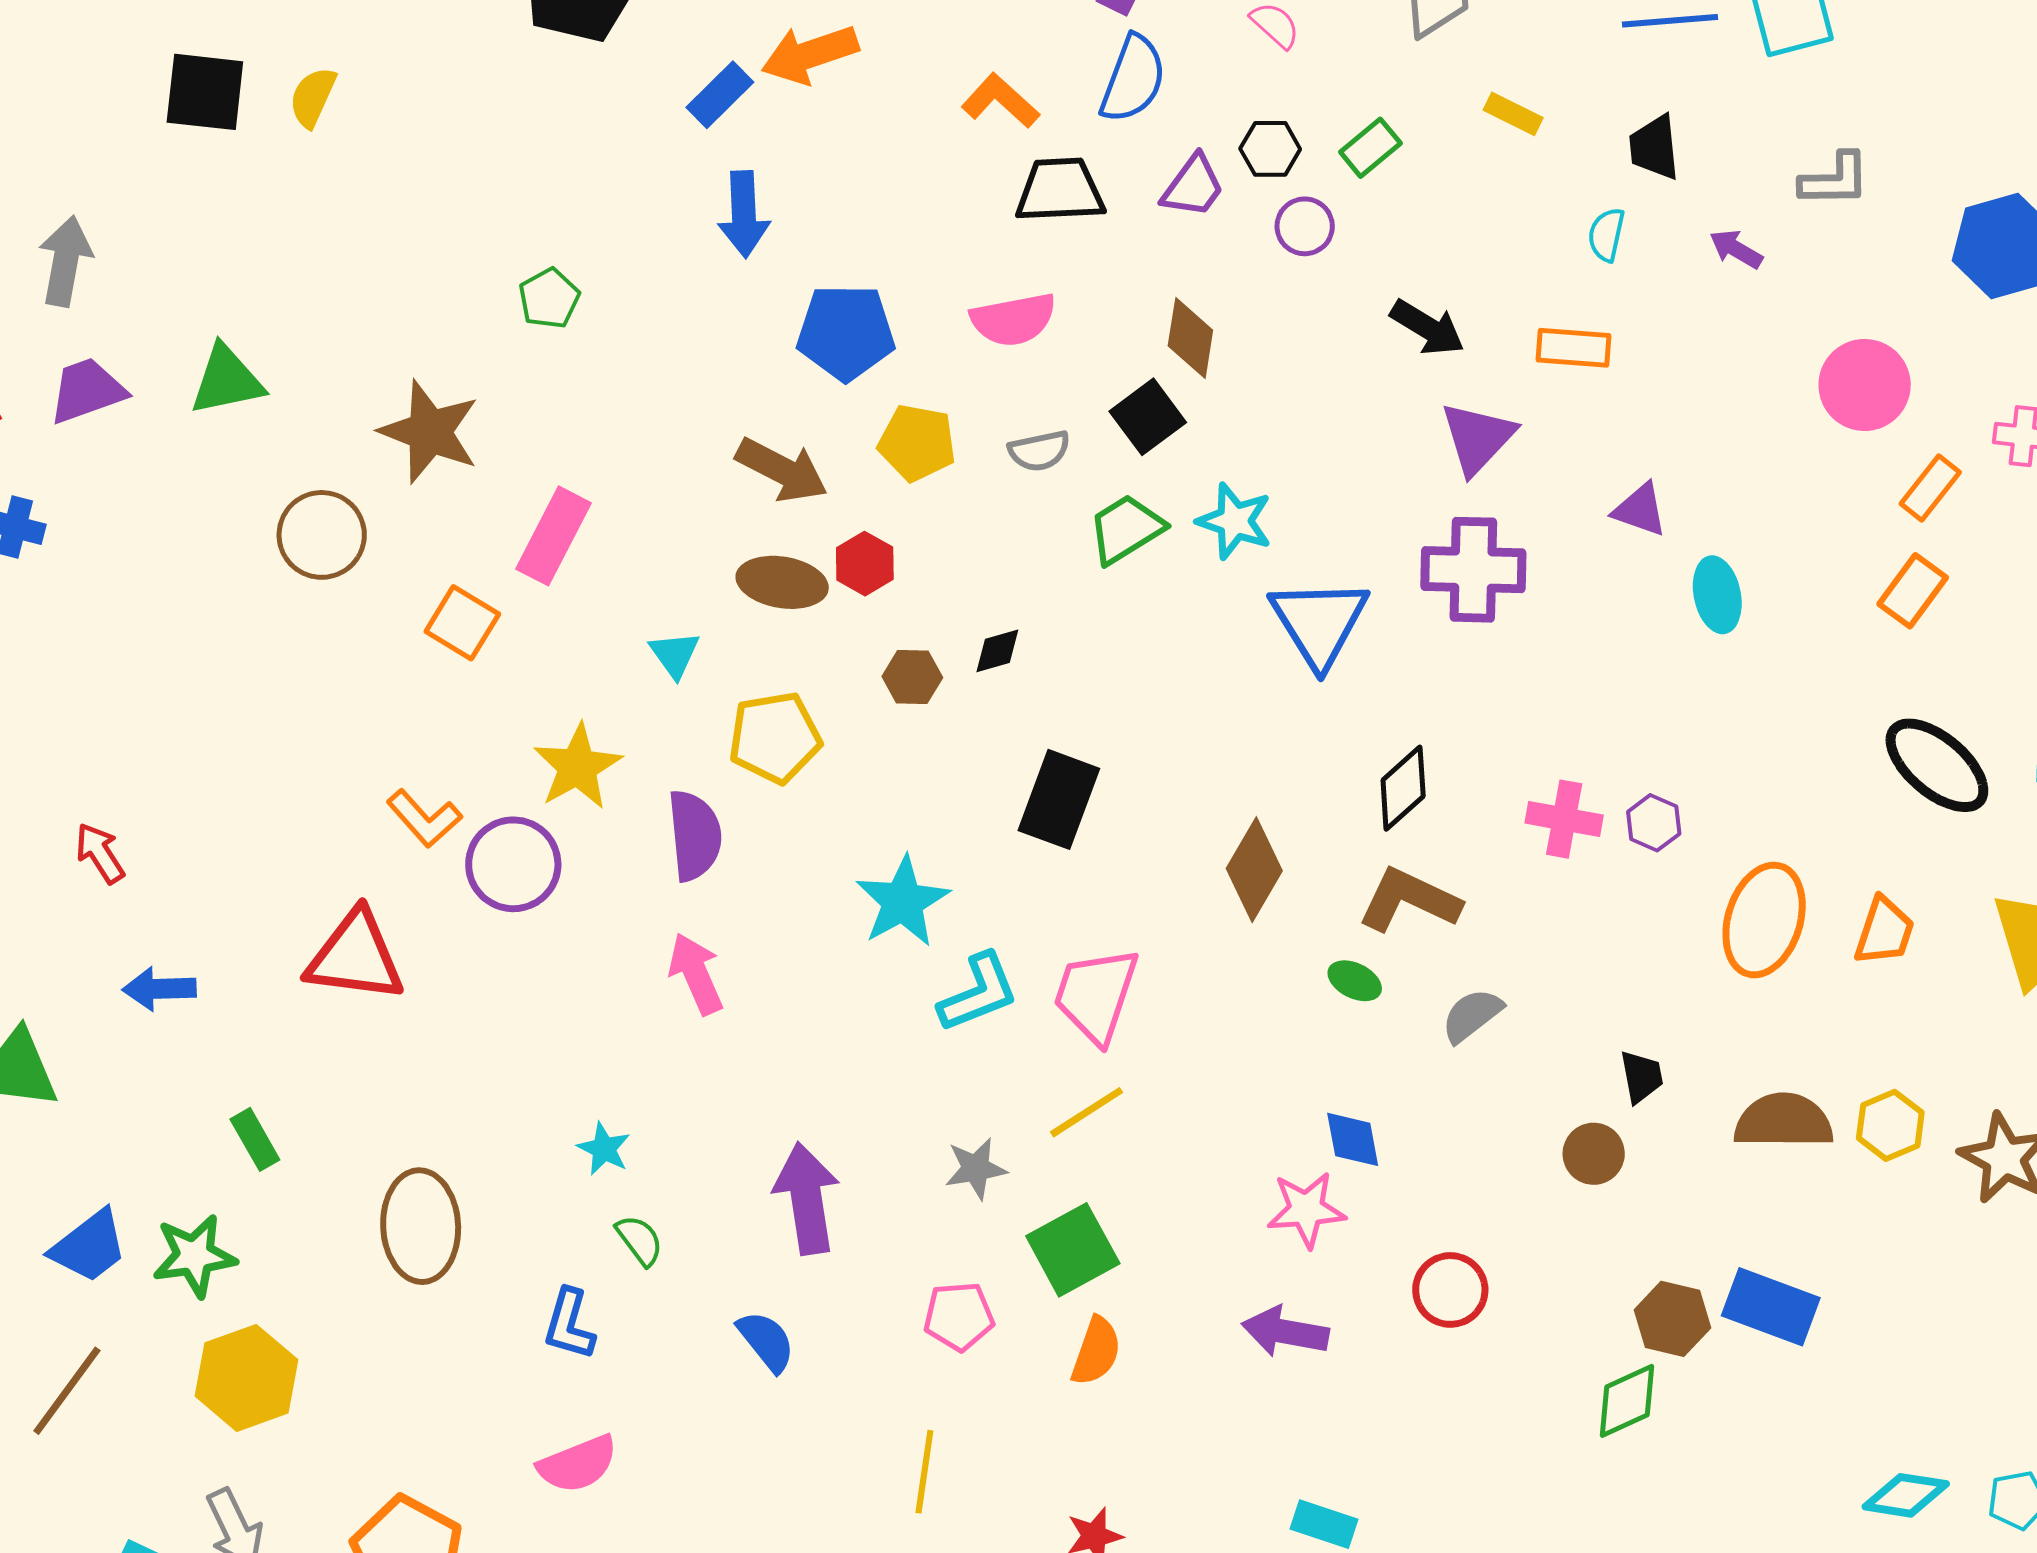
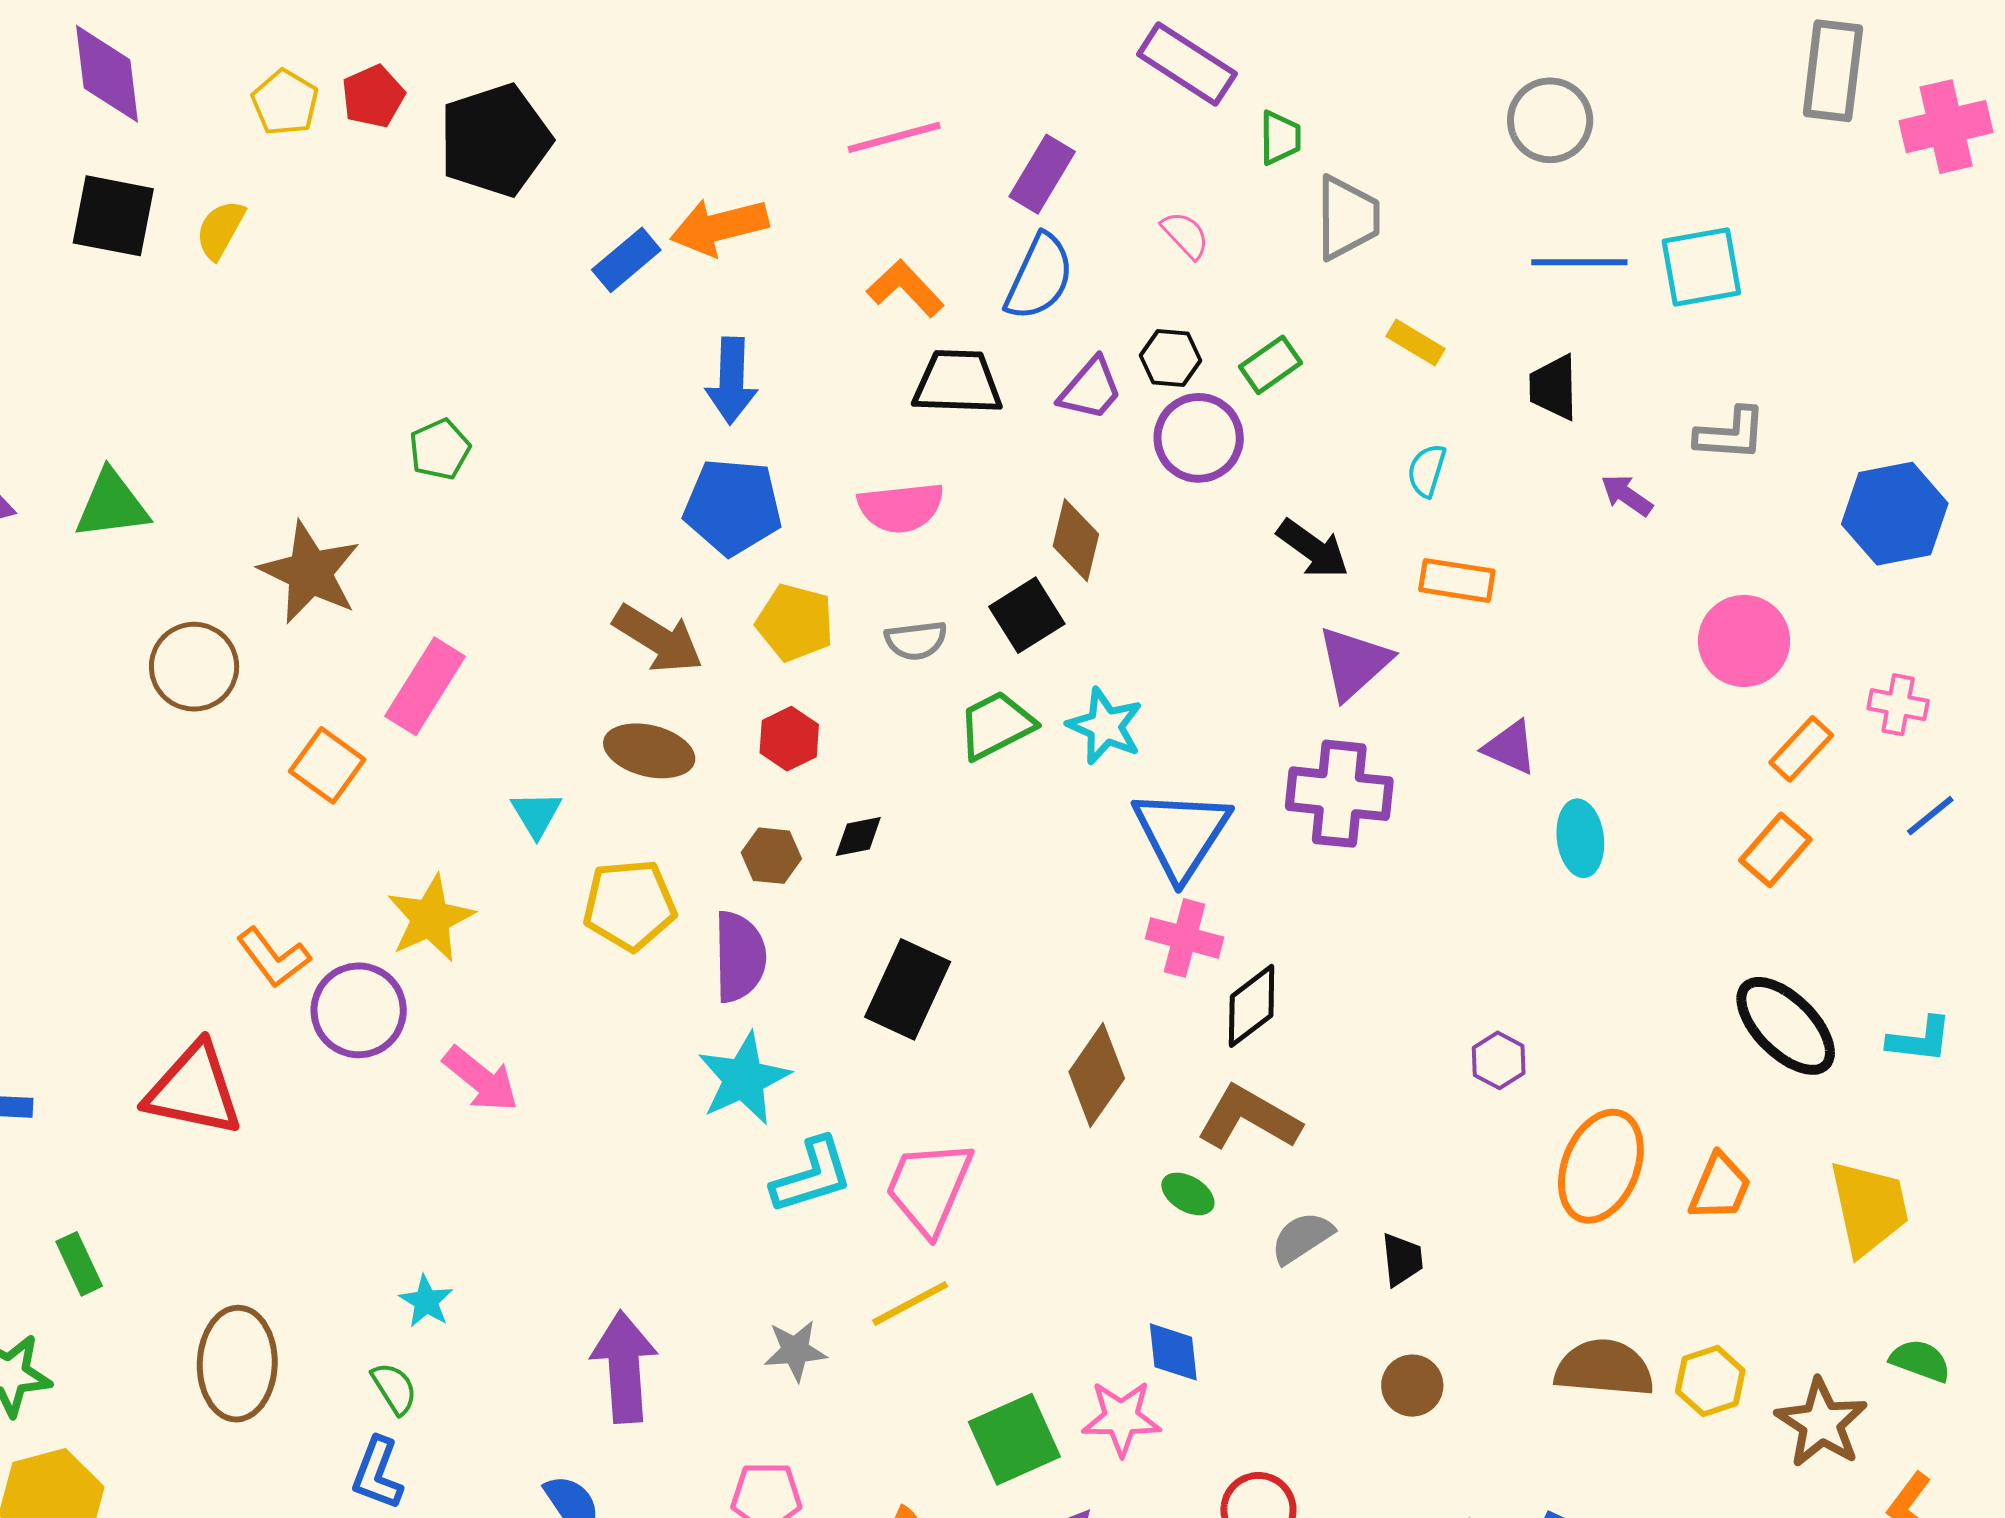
blue arrow: (744, 214) -> (732, 381), moved
purple circle: (1305, 226) -> (1199, 438), size x1.5
cyan semicircle: (1606, 235) -> (1427, 471), moved
red hexagon: (865, 564) -> (789, 739), moved
pink cross: (1564, 819) -> (1184, 938), moved
purple semicircle: (695, 835) -> (740, 957), moved
pink arrow: (696, 974) -> (481, 1079), moved, turned 148
black trapezoid: (1641, 1077) -> (1402, 1260), moved
green semicircle: (640, 1240) -> (394, 1388), moved
green square: (1073, 1250) -> (1014, 1439), moved

